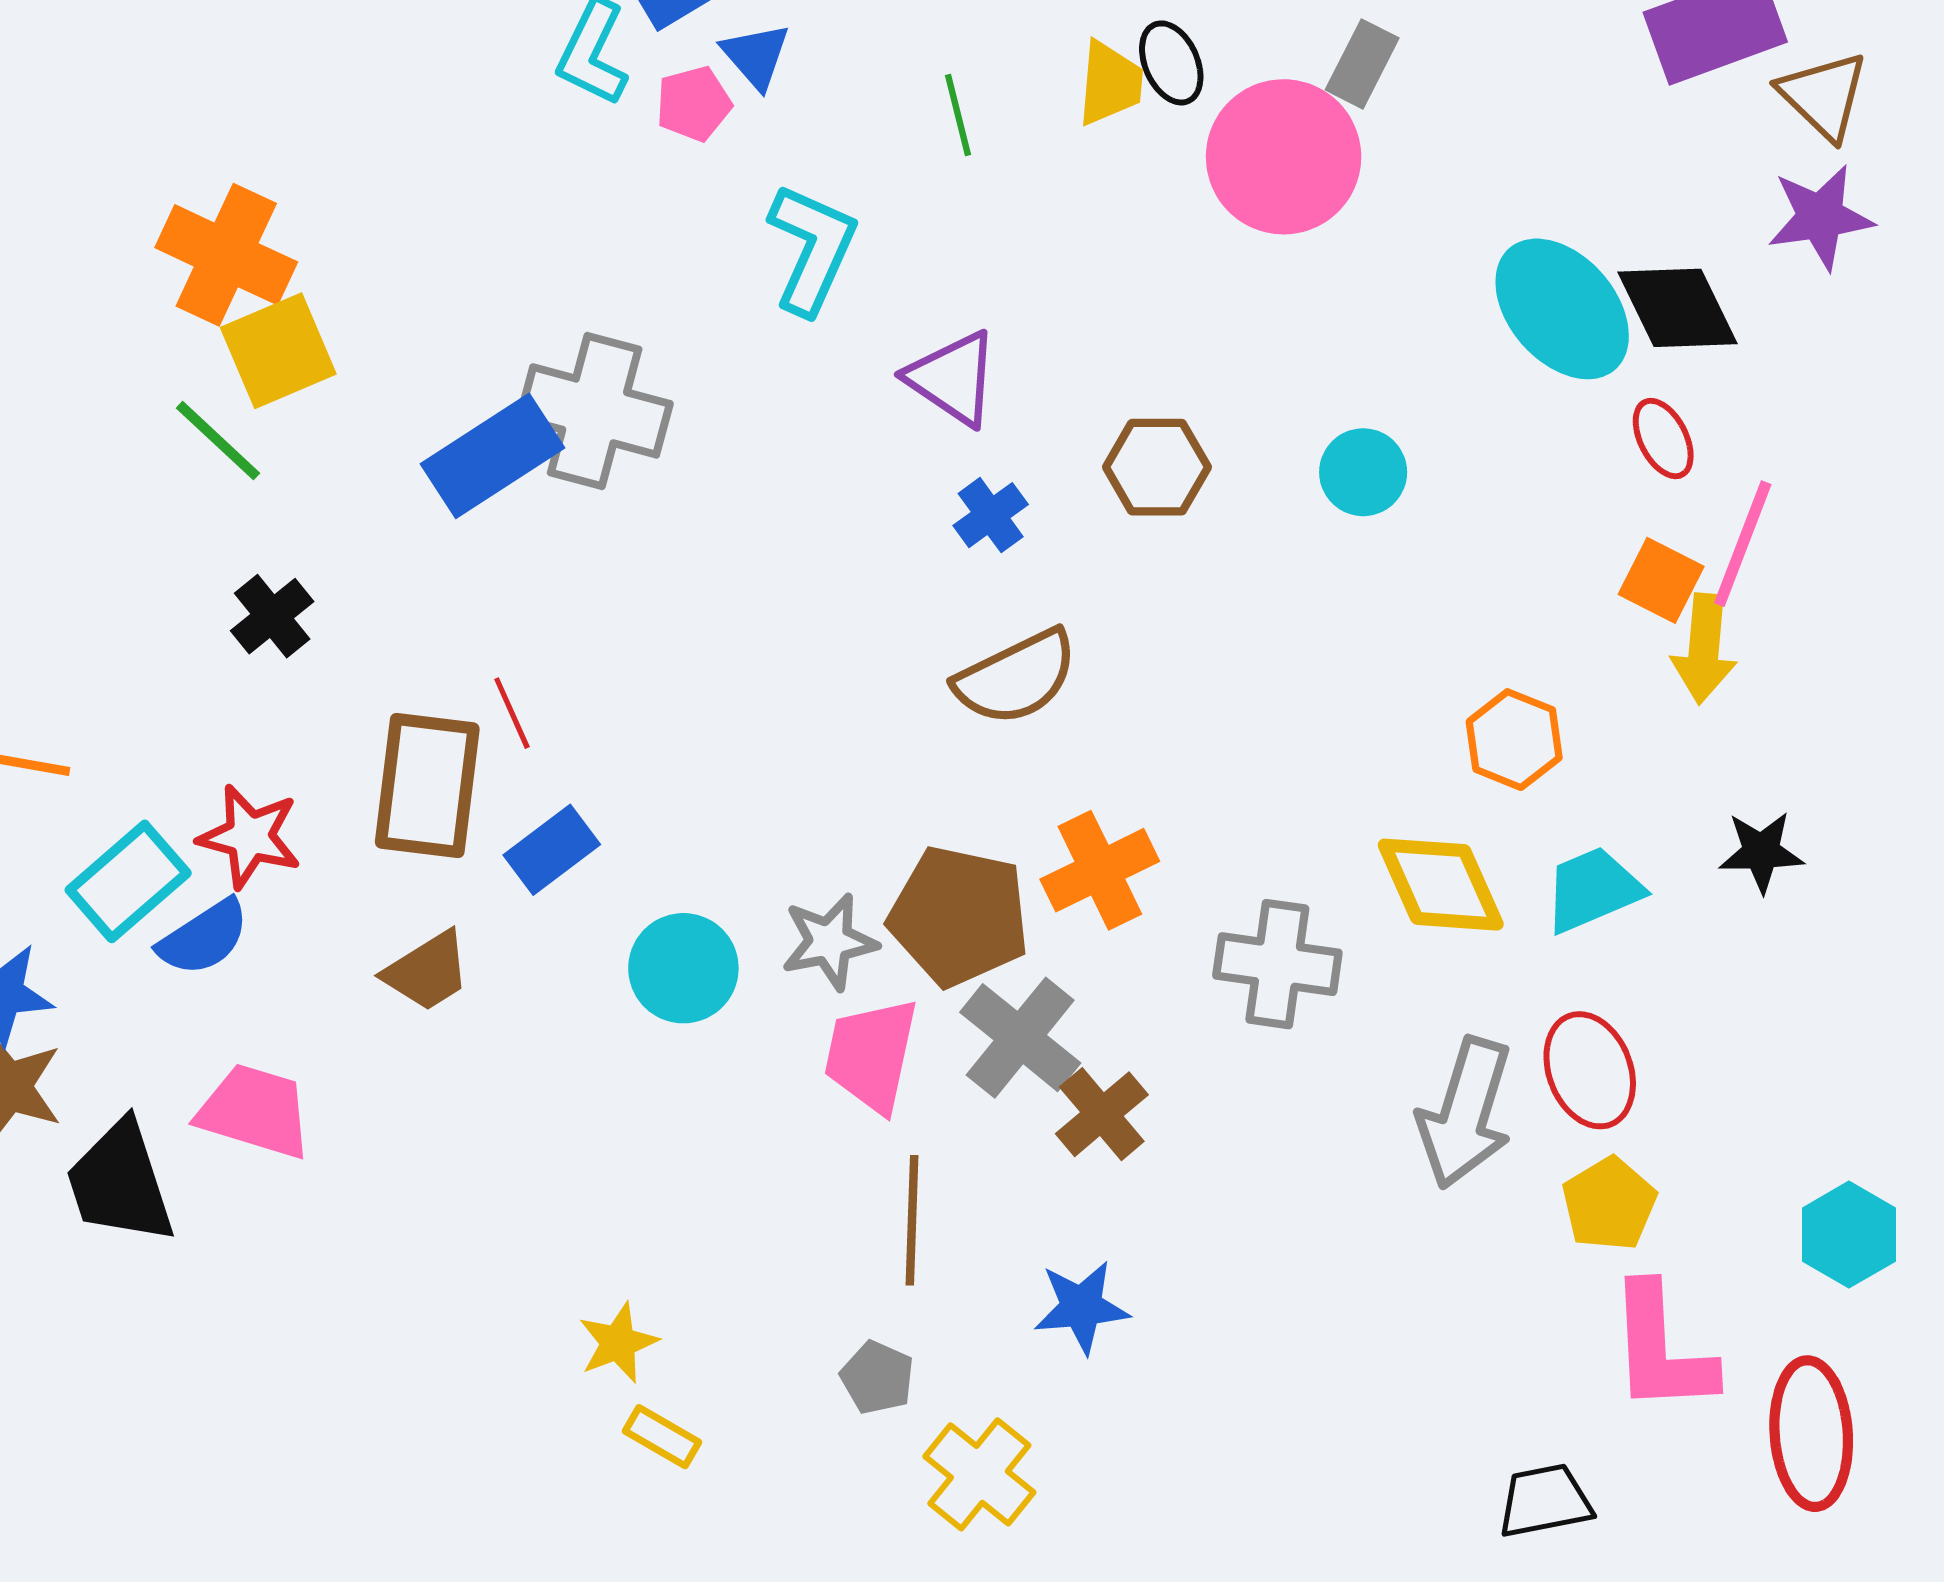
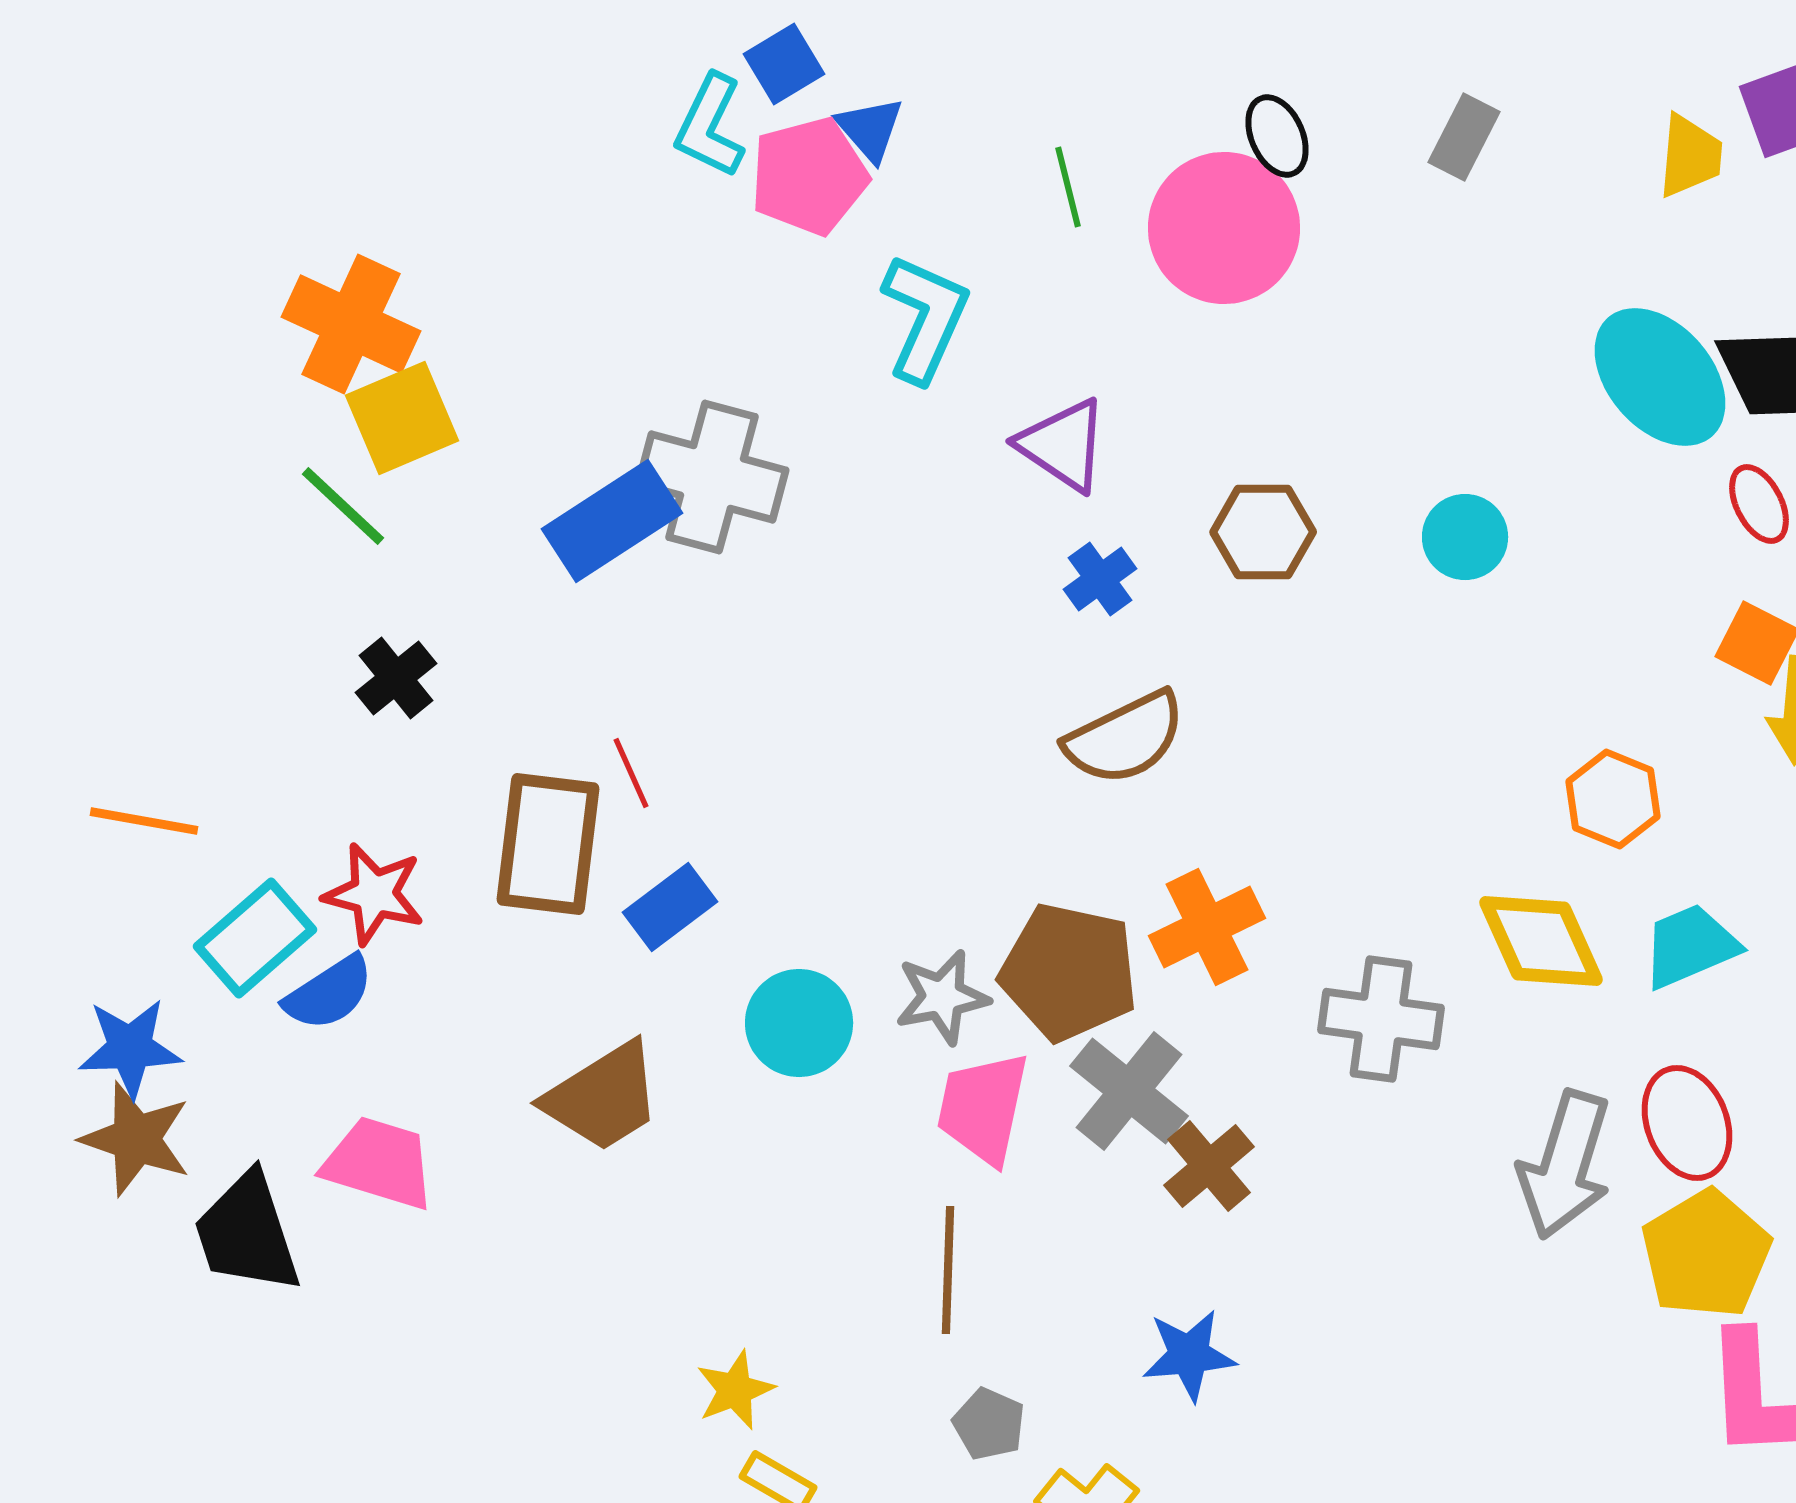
yellow trapezoid: (1110, 83) -> (1690, 156), moved
pink pentagon: (694, 104) -> (809, 176), size x1.6
pink circle: (1284, 157) -> (1224, 228), moved
brown trapezoid: (427, 971) -> (603, 1097), moved, size x1.4
yellow pentagon: (1609, 1204) -> (1706, 1254), size x1.4
brown line: (912, 1220) -> (948, 1270), moved

